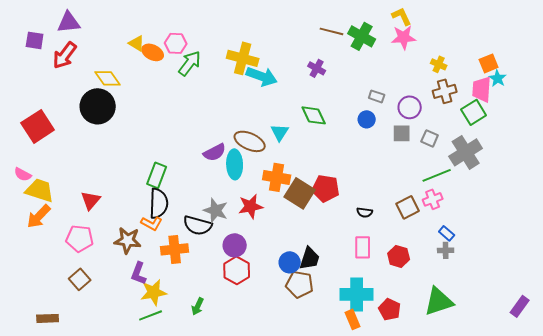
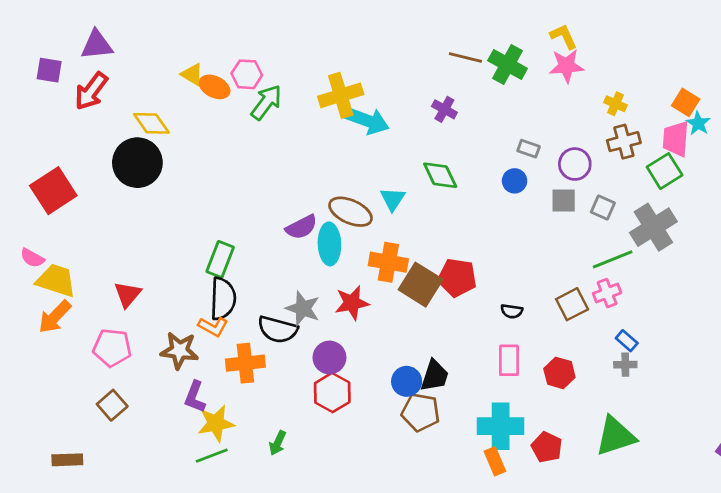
yellow cross: (243, 58) -> (341, 95), turned -32
orange square: (489, 63) -> (686, 102), turned -36

